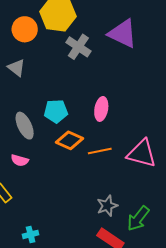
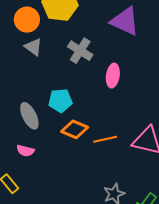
gray cross: (78, 47) -> (80, 51), moved
gray triangle: (16, 68) -> (33, 47), moved
pink ellipse: (101, 109) -> (113, 76), moved

